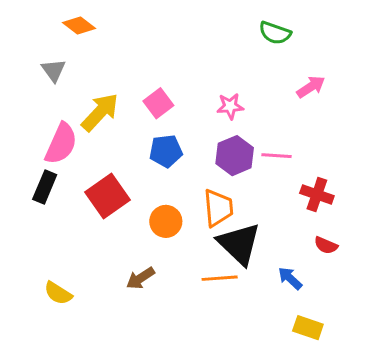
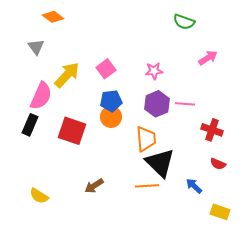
red square: (107, 196) -> (72, 131), turned -36
orange circle: (166, 221) -> (111, 117), moved
yellow rectangle: (308, 328) -> (220, 212), moved

